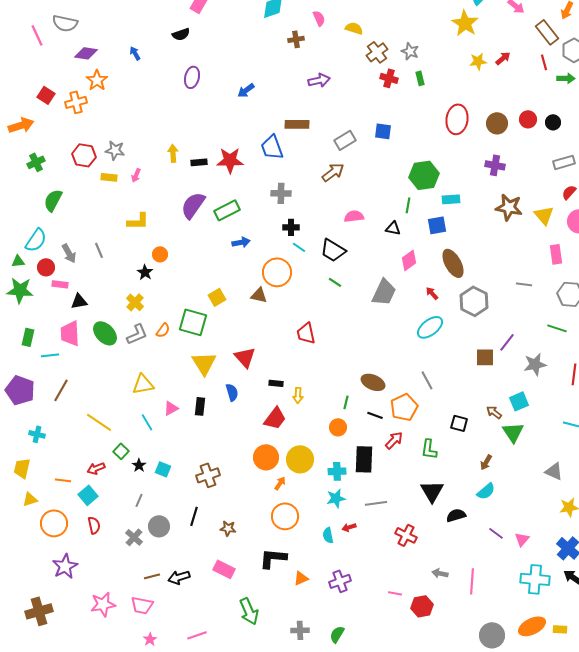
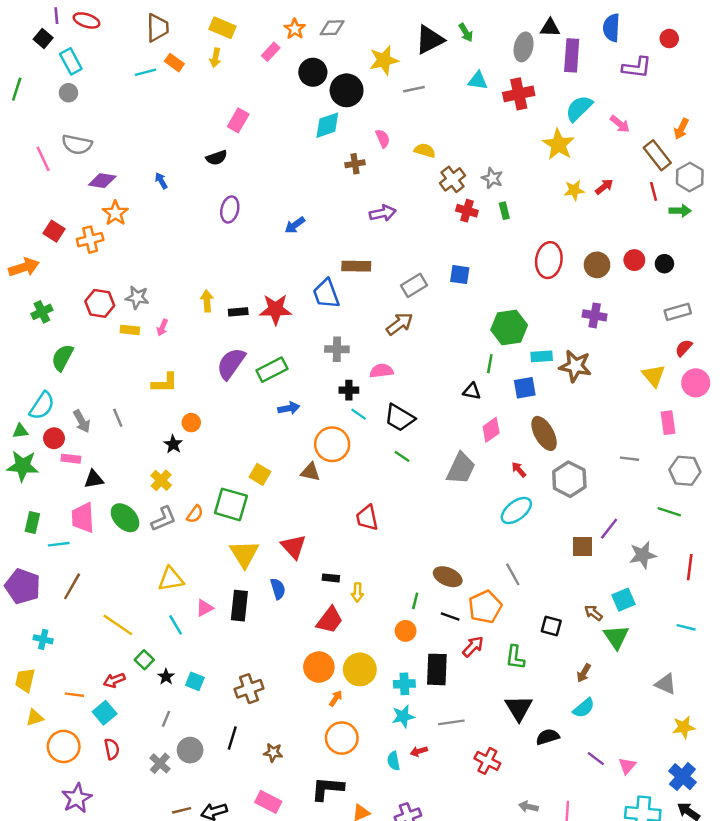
brown star: (509, 207) -> (575, 366), moved
pink semicircle: (354, 216) -> (381, 371), moved
yellow square: (217, 297) -> (260, 474), turned -30
black rectangle: (200, 406) -> (239, 606), size x1.4

